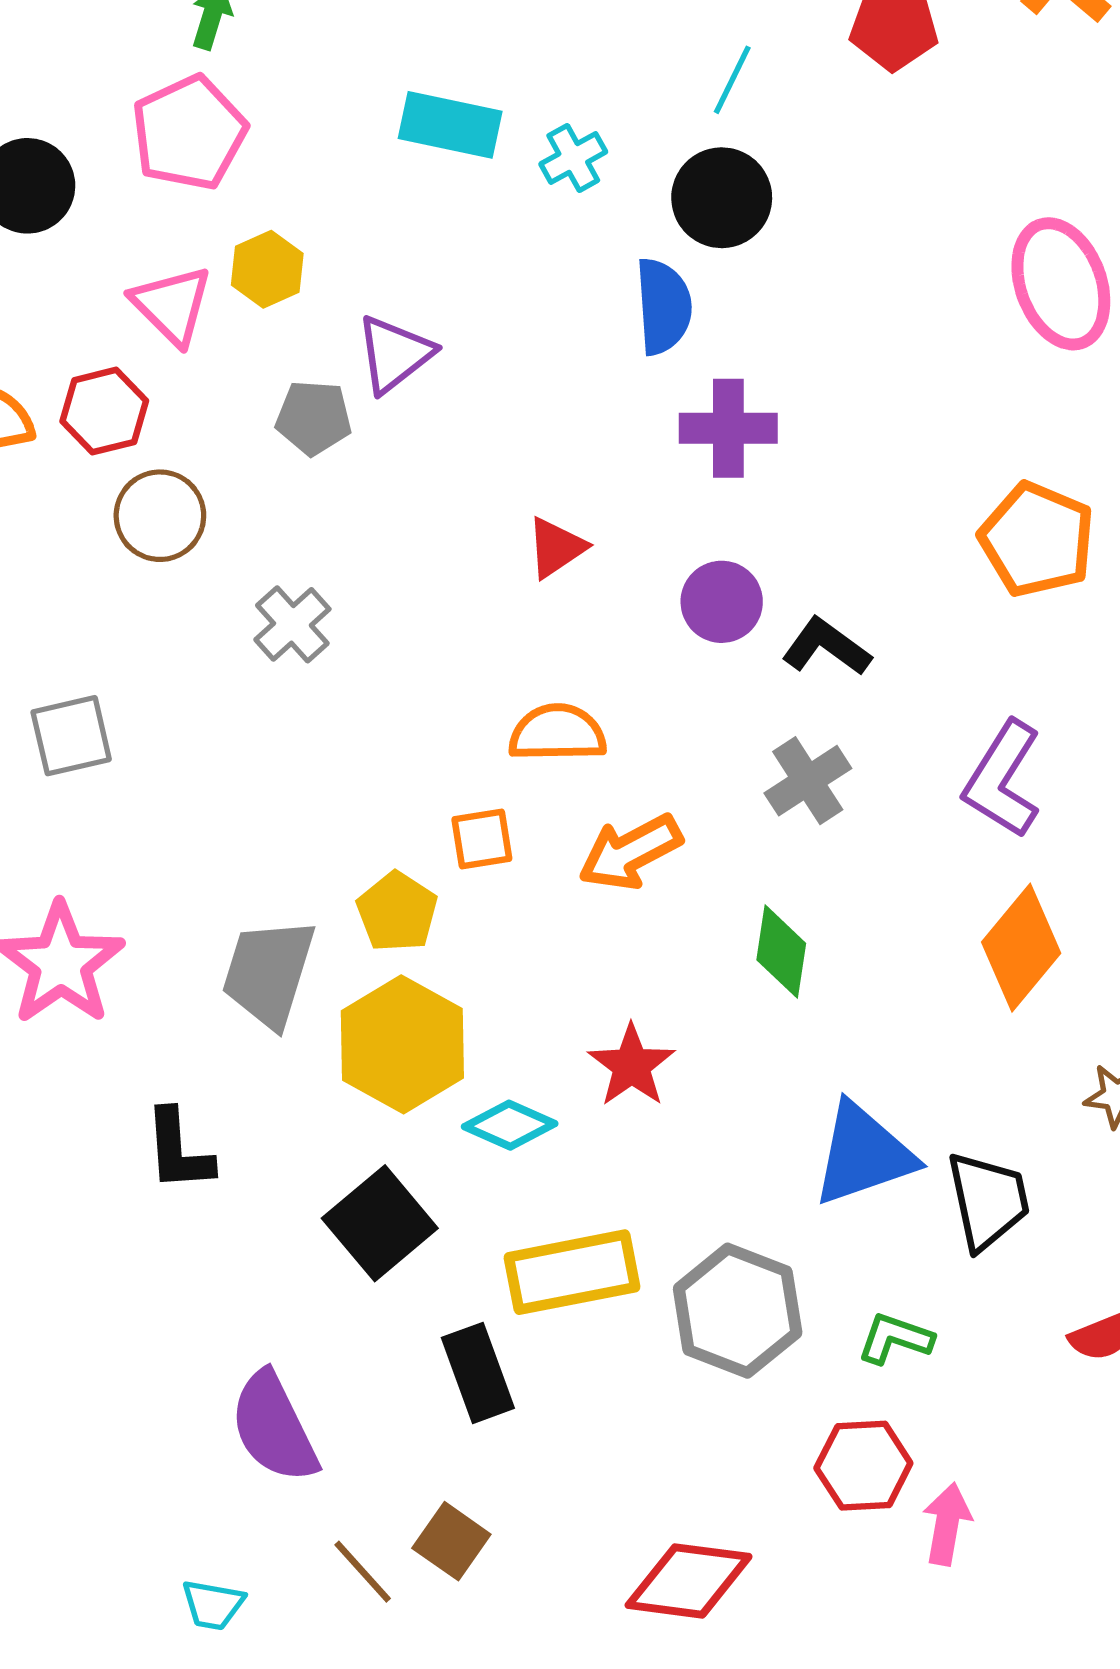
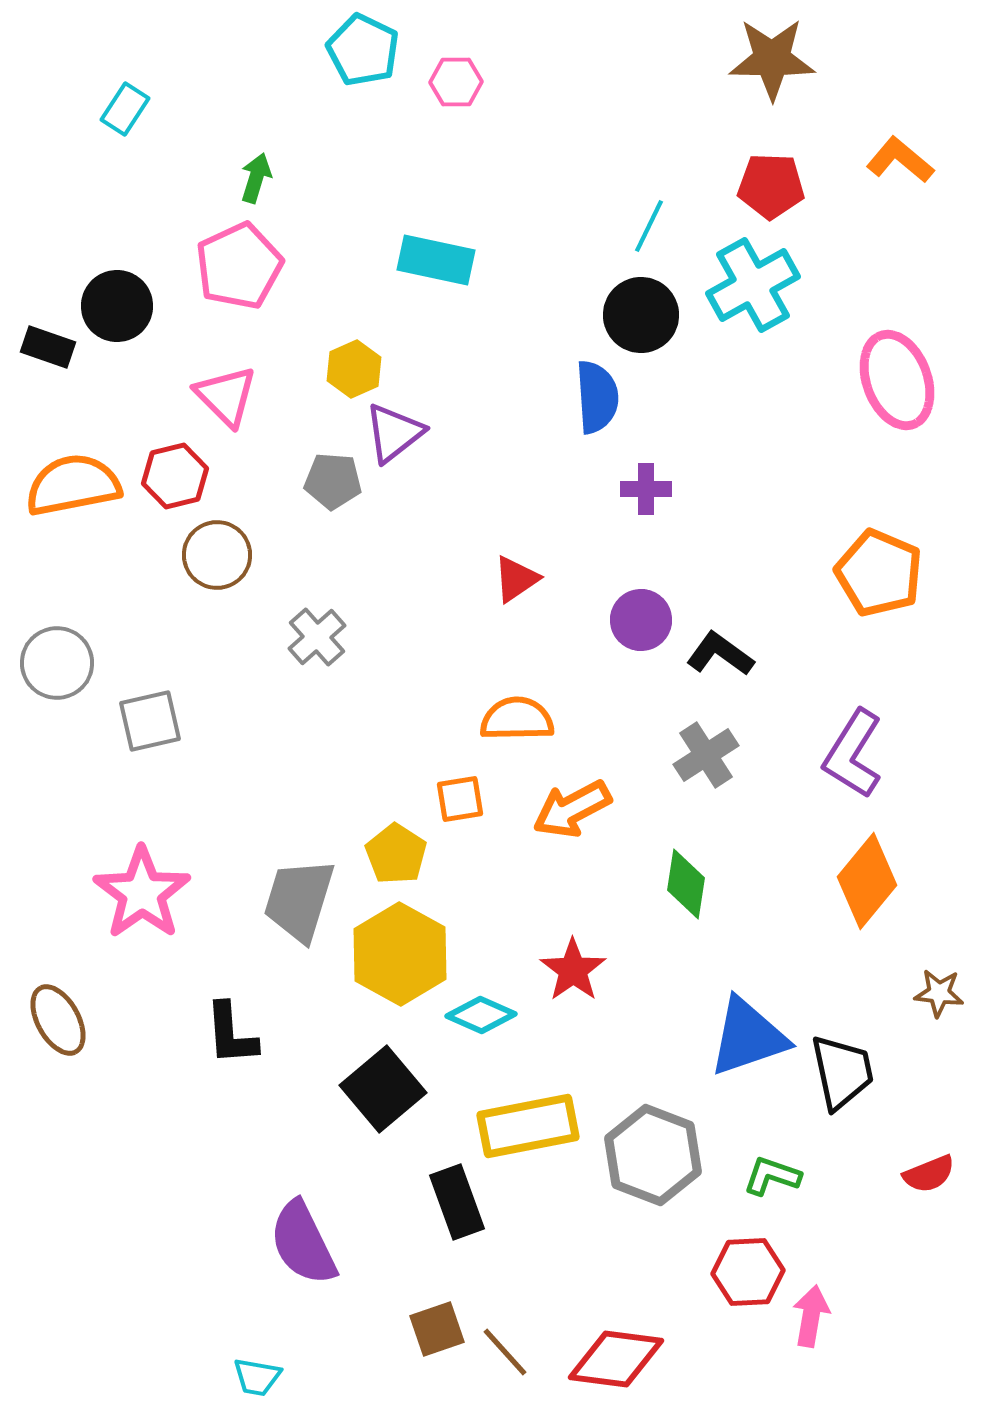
cyan cross: (573, 158) -> (753, 285), moved, size x1.8
yellow hexagon: (267, 269) -> (354, 369), moved
purple cross: (728, 428) -> (646, 489), size x0.7
brown square: (451, 1541) -> (437, 1329), turned 36
brown line: (363, 1572) -> (505, 1352), moved

